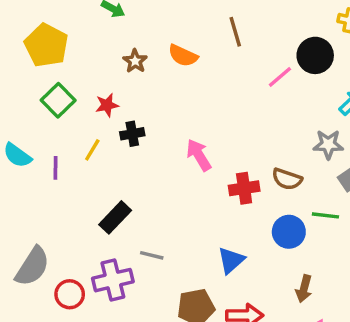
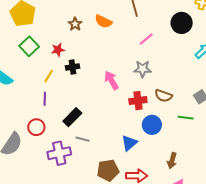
pink line: (280, 77) -> (146, 39), moved
gray star: (328, 144) -> (143, 69), moved
purple line: (56, 168) -> (45, 99), moved
black rectangle: (115, 217) -> (72, 117), moved
blue circle: (289, 232) -> (152, 125), moved
red circle: (70, 294) -> (36, 127), moved

